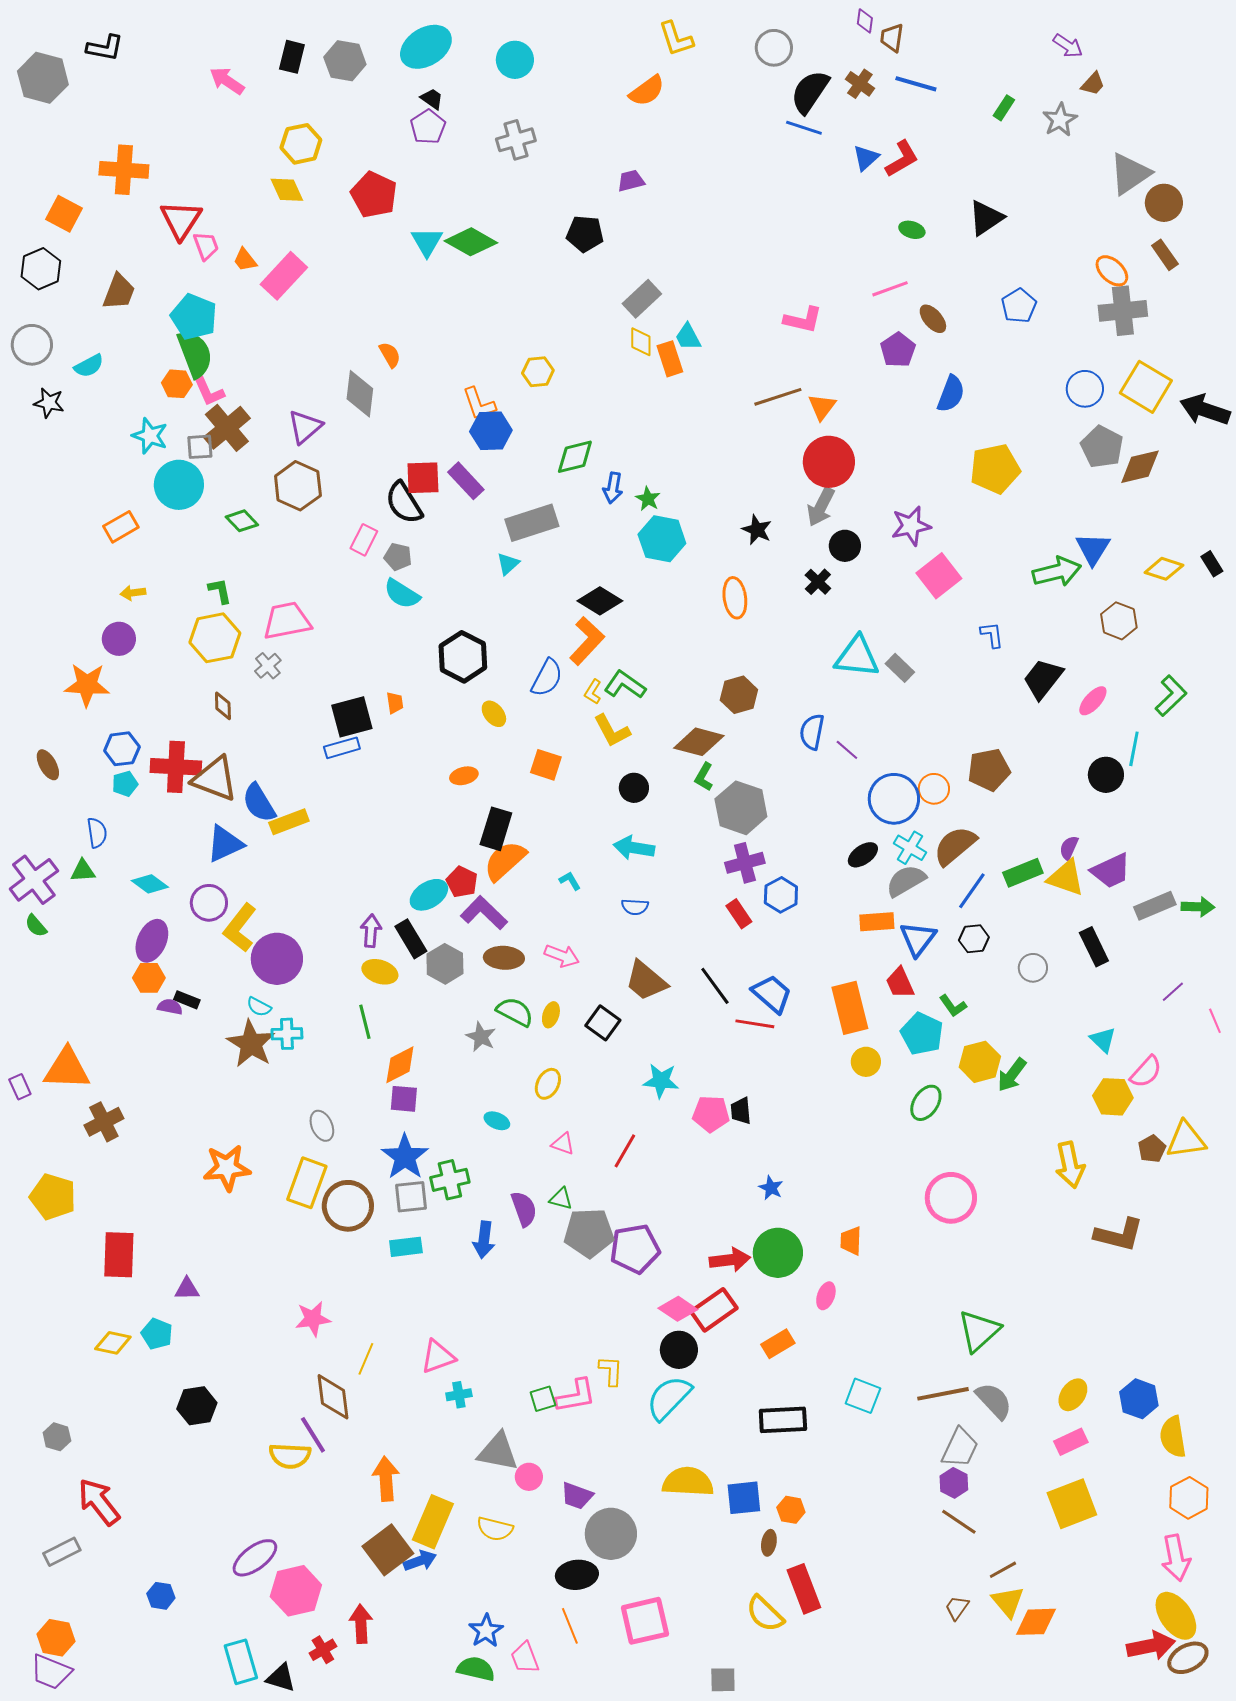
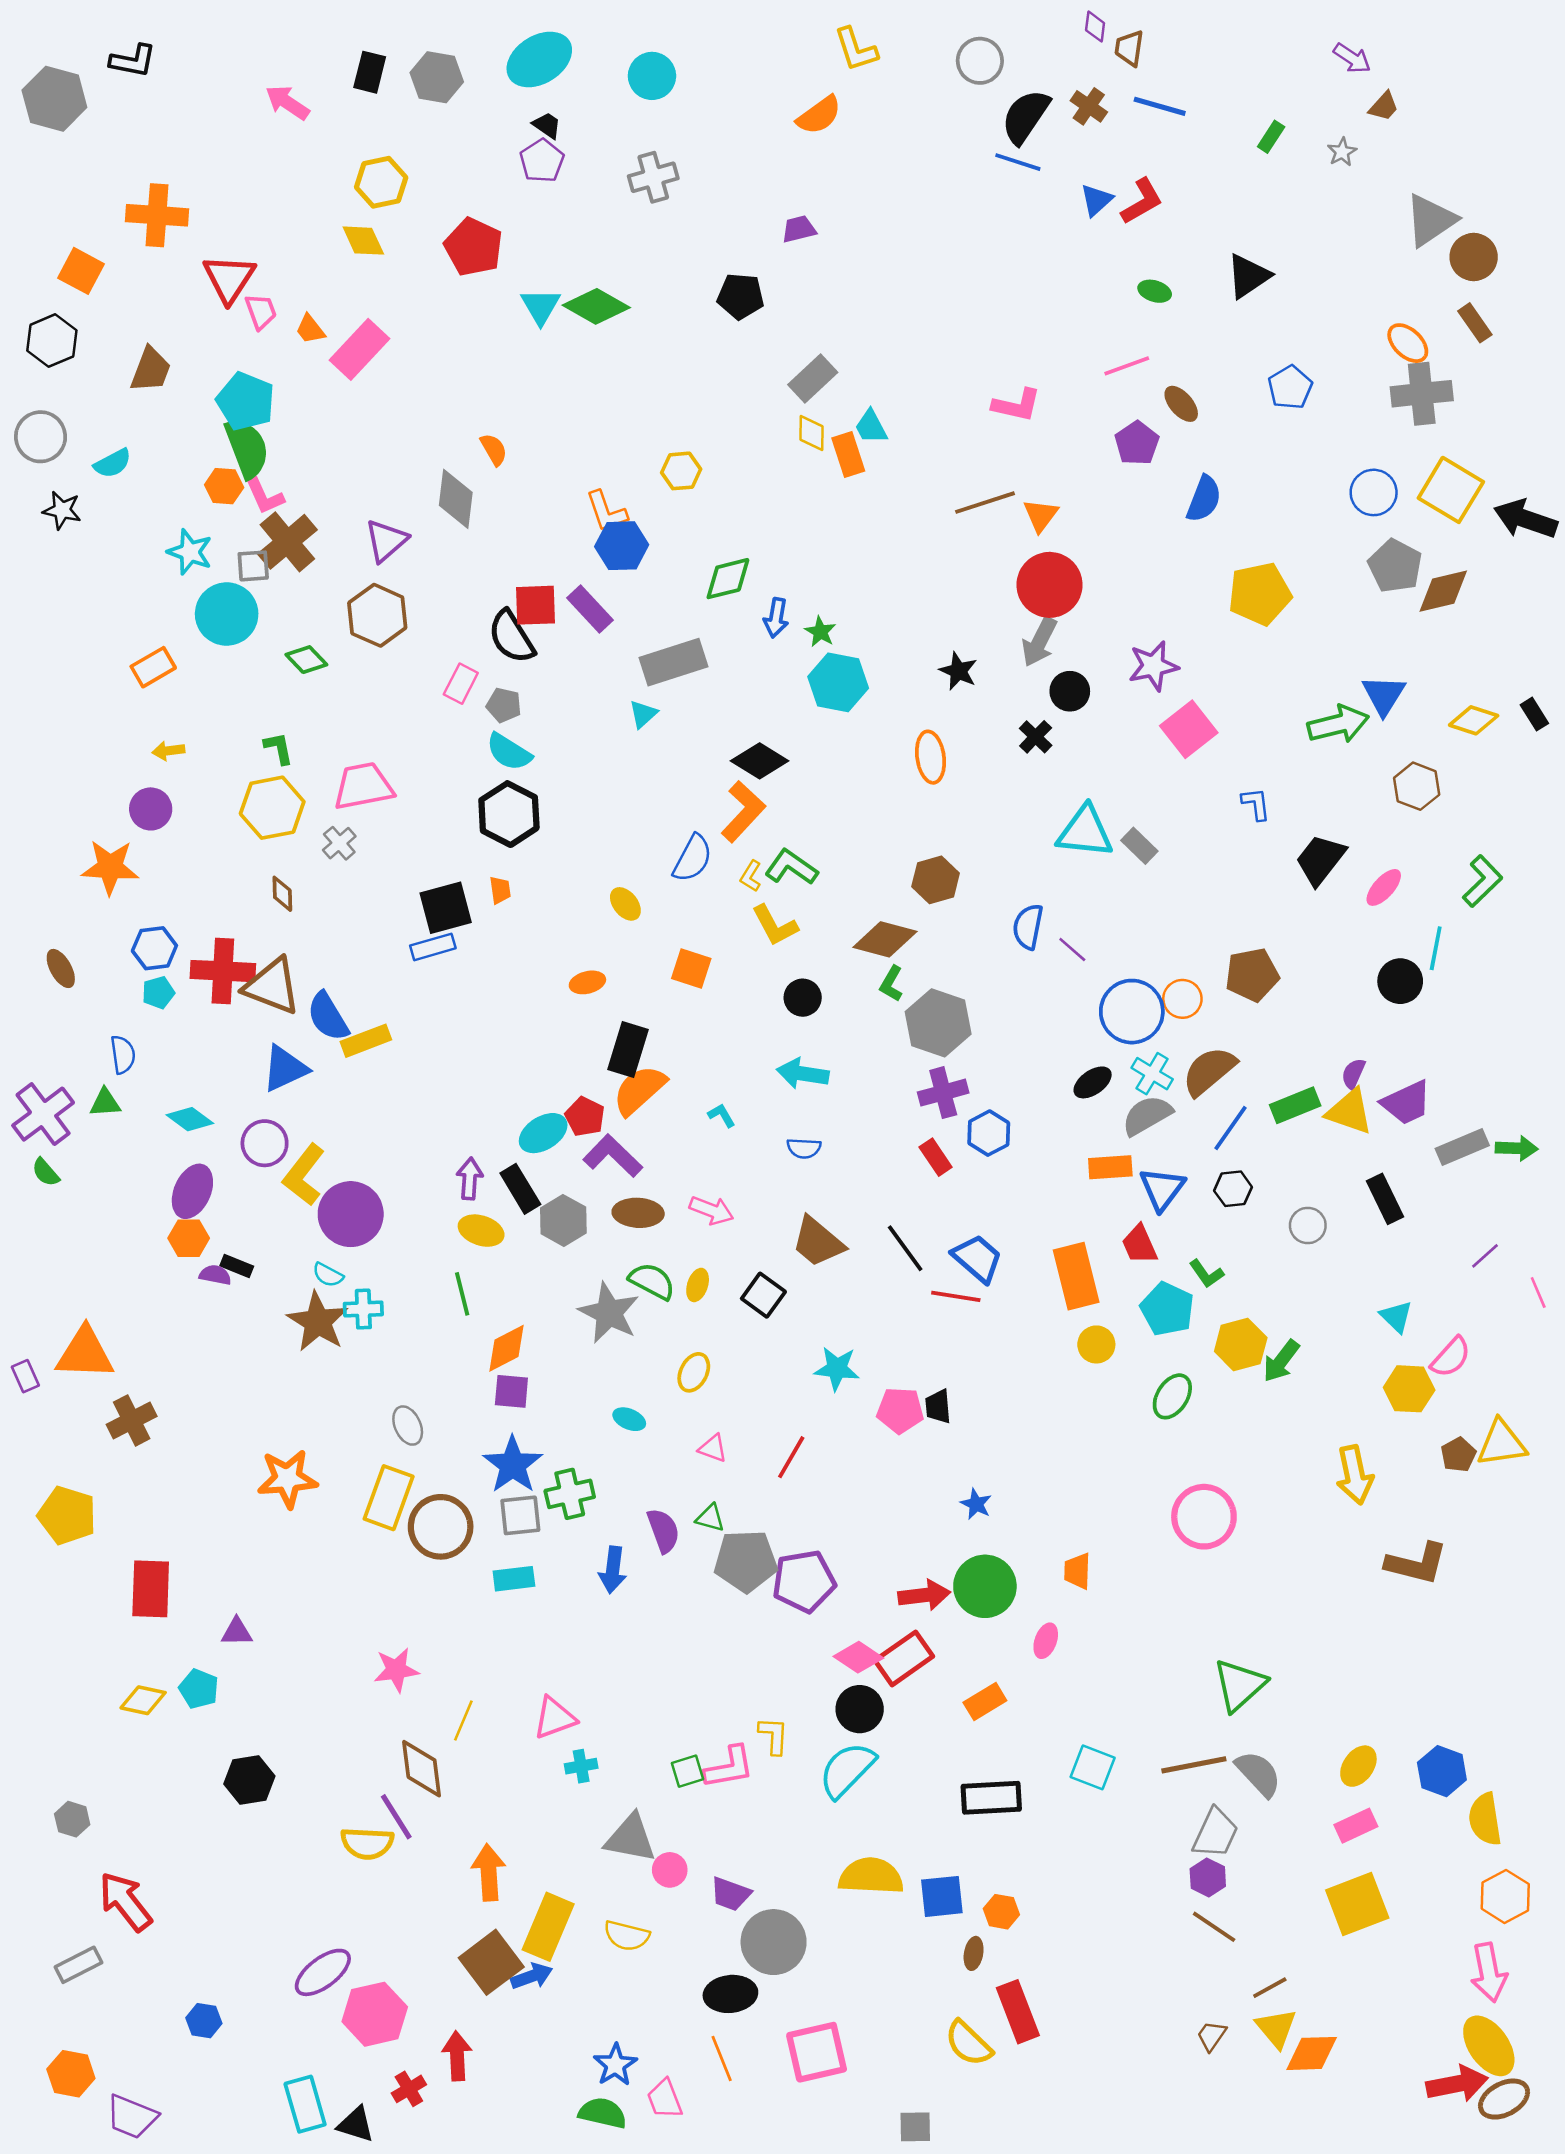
gray star: (1060, 120) -> (1342, 152), size x0.7
black hexagon: (463, 657) -> (509, 814), moved
gray star: (481, 1037) -> (609, 1313), size x1.6
purple trapezoid: (51, 1672) -> (132, 2117), moved

